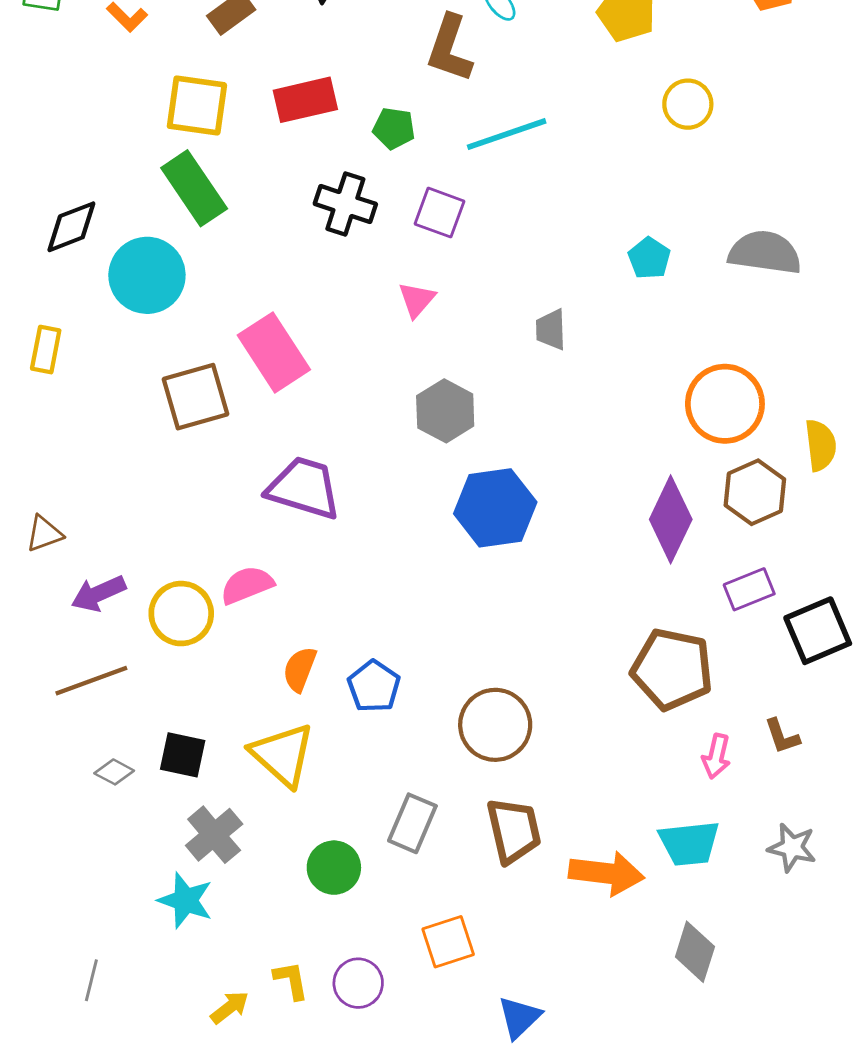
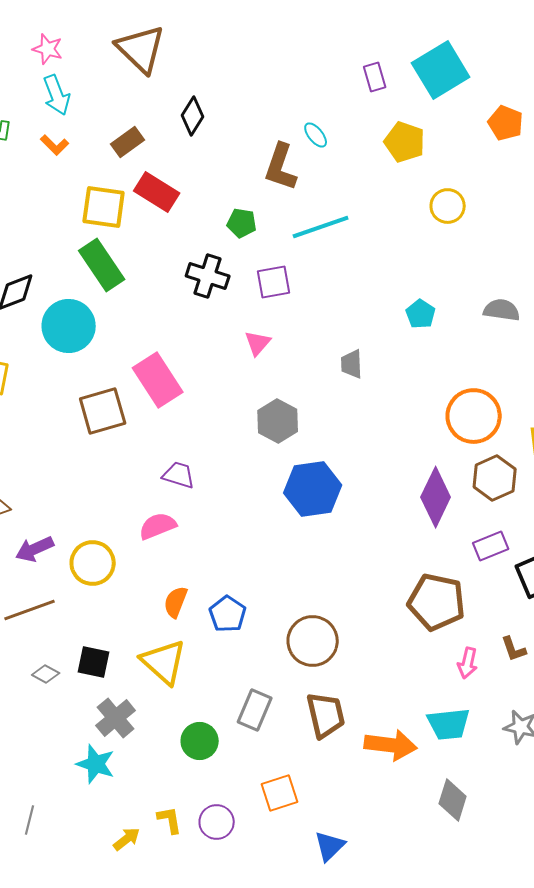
red rectangle: (305, 100) -> (157, 192), moved, turned 45
purple square: (440, 213) -> (274, 282), turned -30
gray semicircle: (765, 253) -> (502, 310), size x0.7
purple trapezoid: (304, 488) -> (179, 475), size x0.6
pink semicircle: (247, 585) -> (158, 526), moved

